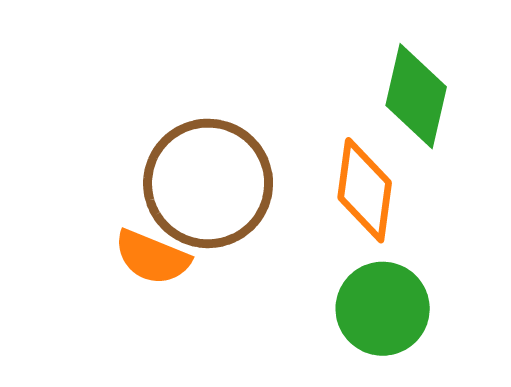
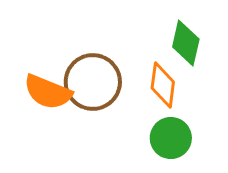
orange semicircle: (152, 257) -> (48, 92), moved, size x1.4

